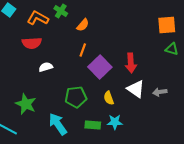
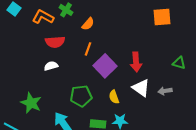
orange square: (167, 25) -> (162, 17), moved
red semicircle: (32, 43) -> (55, 42), moved
green triangle: (172, 49) -> (179, 63), moved

